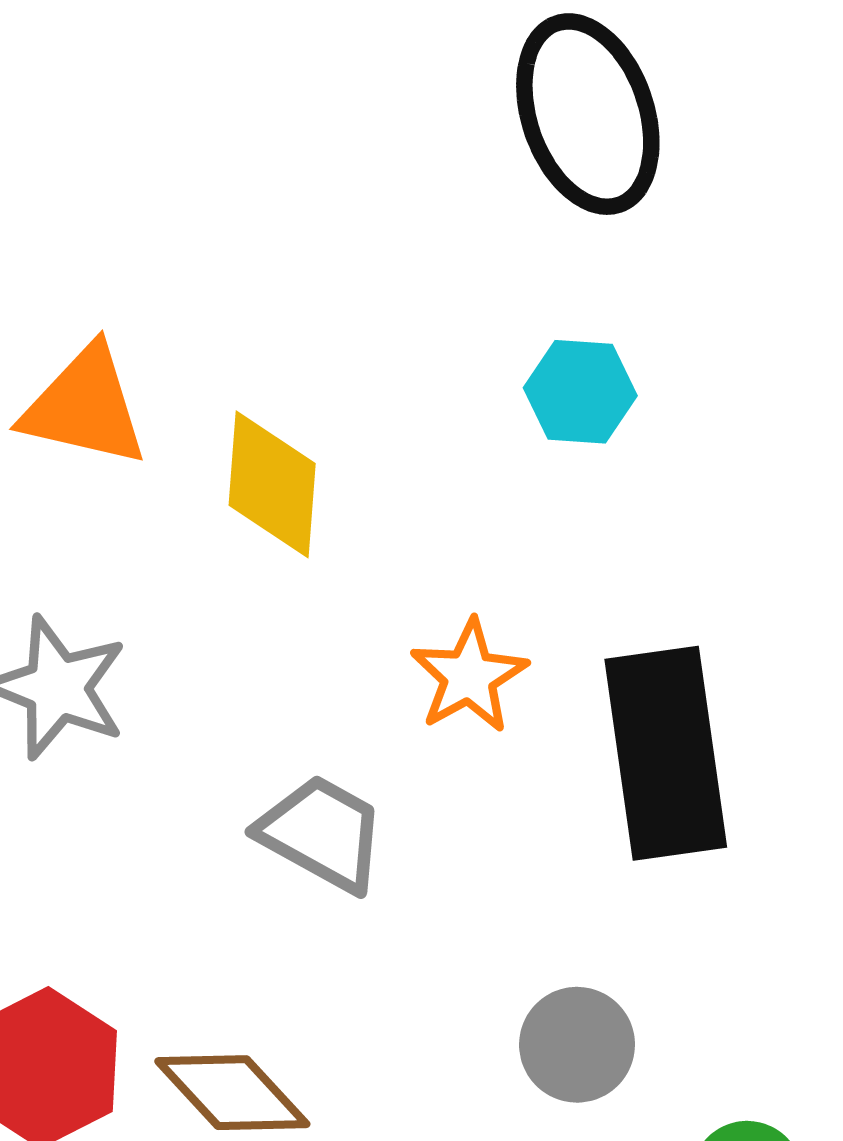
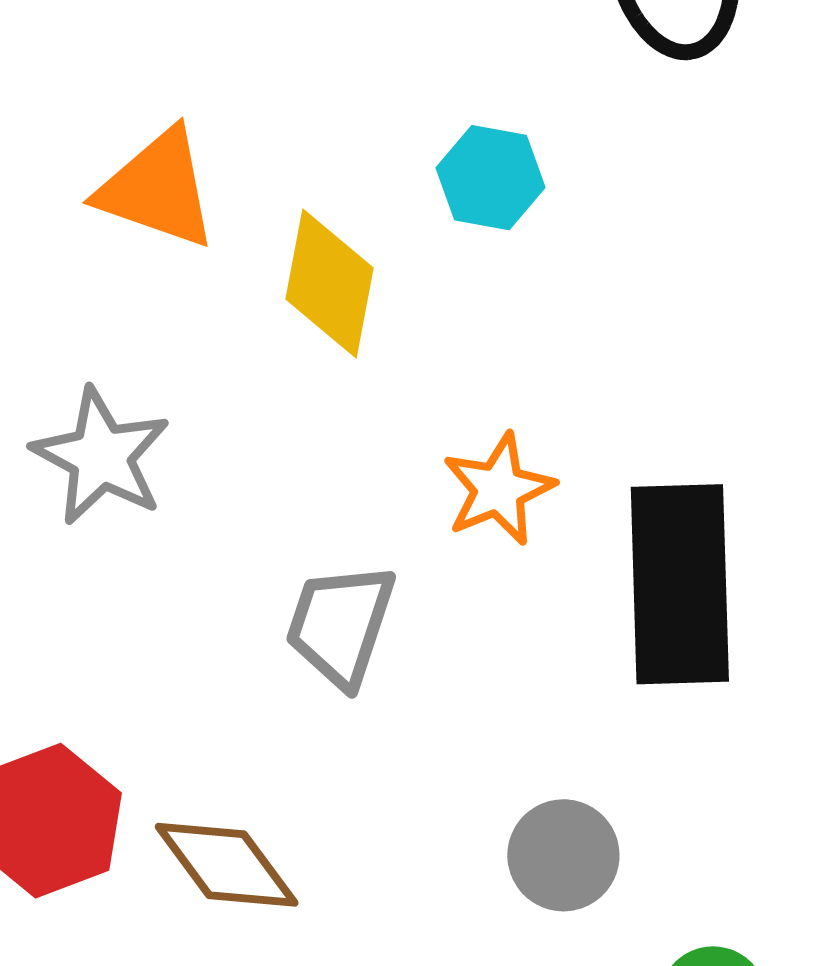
cyan hexagon: (580, 392) -> (490, 178), moved
gray trapezoid: (322, 833) -> (340, 625), turned -107

